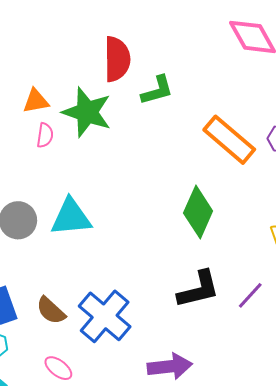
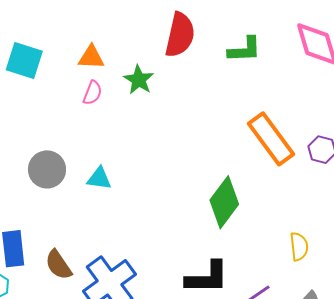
green L-shape: (157, 90) -> (245, 50), moved
green star: (87, 112) -> (139, 80), size x0.6
cyan triangle: (71, 217) -> (99, 178), size x0.6

